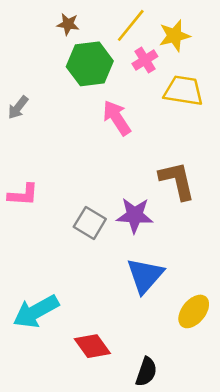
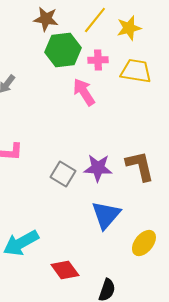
brown star: (68, 24) -> (46, 19), size x1.4
pink cross: (145, 60) -> (98, 60), moved, turned 30
brown L-shape: (177, 181) -> (140, 166), moved

